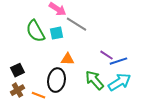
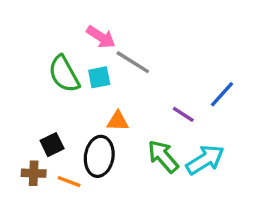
blue line: (118, 61) -> (222, 94), moved, turned -30
black square: (17, 70) -> (52, 145), moved
brown cross: (17, 90) -> (34, 173), turned 32

